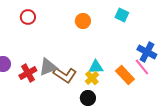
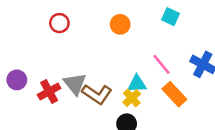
red circle: (28, 17) -> (59, 23), moved
gray triangle: (48, 67) -> (75, 84), turned -48
pink line: (142, 67) -> (161, 64), moved

